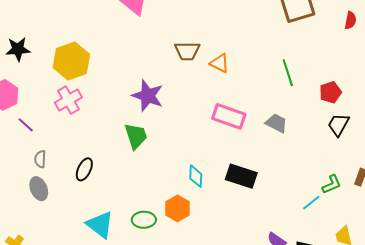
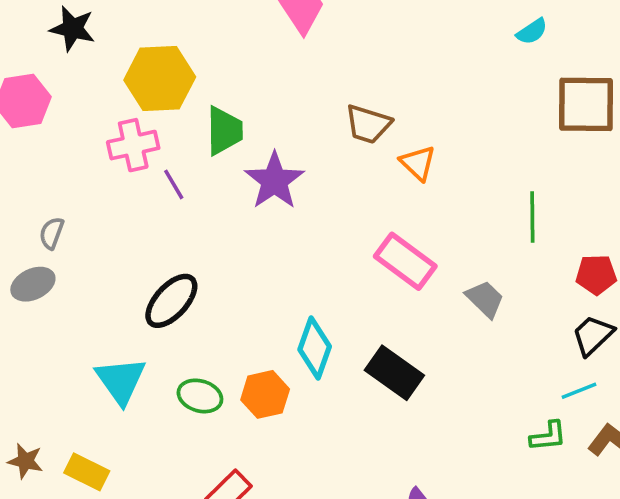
purple line: (26, 125) -> (174, 184), moved
green trapezoid: (136, 136) -> (224, 131), moved
black ellipse: (84, 169) -> (171, 301), moved, size x1.4
cyan diamond: (196, 176) -> (315, 348), size x1.4
gray ellipse: (39, 189) -> (33, 284), turned 70
cyan line: (311, 203) -> (579, 391), moved

